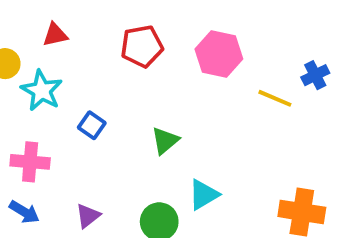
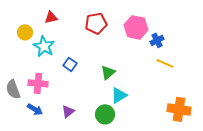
blue cross: (315, 75) -> (157, 40), moved
yellow line: (275, 98) -> (165, 63), moved
cyan triangle: (204, 195) -> (119, 95), moved

